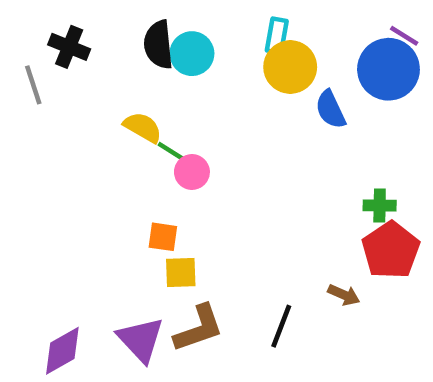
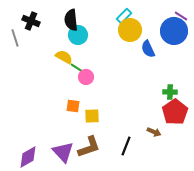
cyan rectangle: (277, 36) -> (124, 16), turned 35
cyan circle: (192, 54) -> (78, 35), moved
yellow square: (181, 273) -> (92, 116), moved

